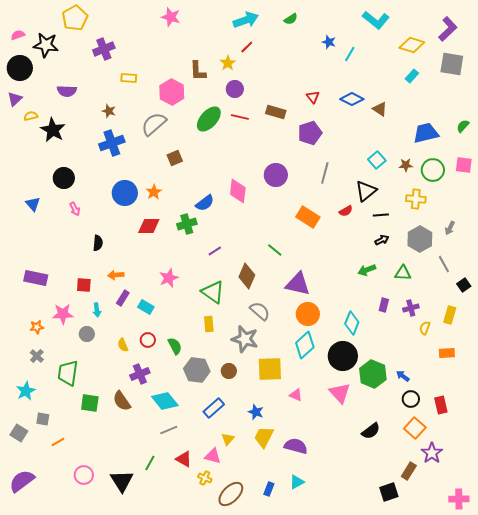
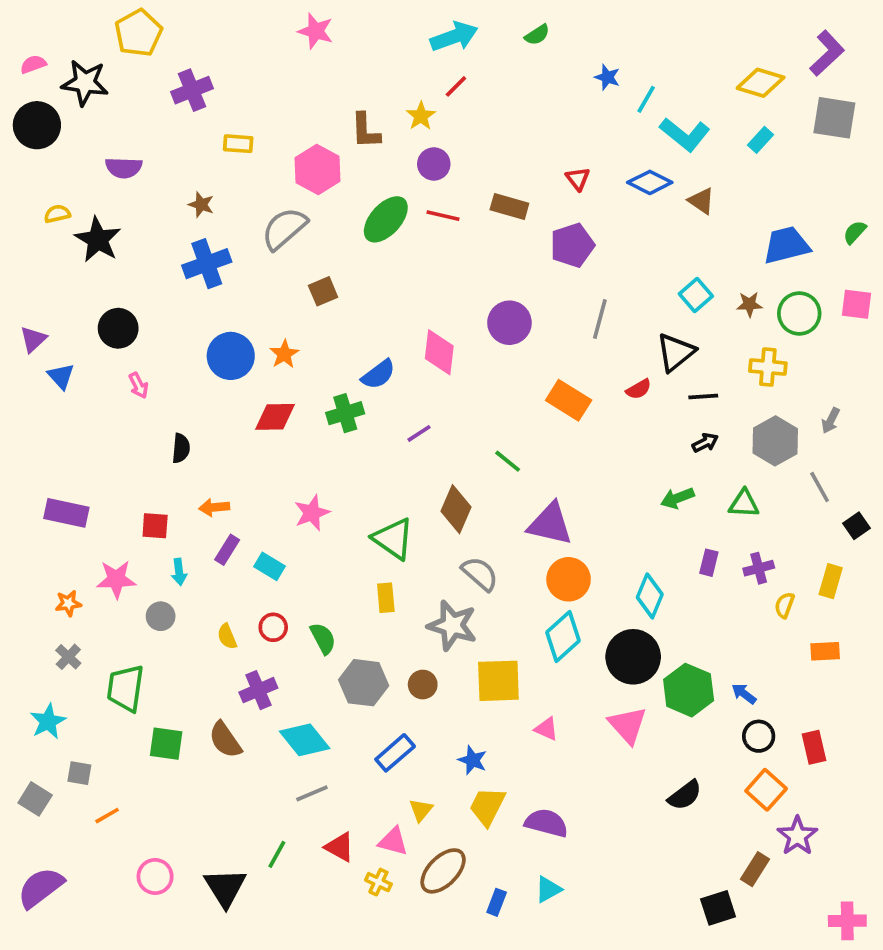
cyan L-shape: (376, 20) -> (685, 134), moved
purple triangle: (15, 99) -> (33, 339), moved
purple line: (215, 251) -> (419, 433), moved
brown ellipse: (231, 494) -> (443, 871), moved

